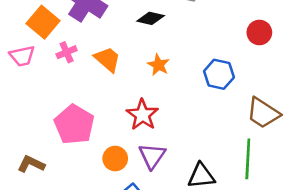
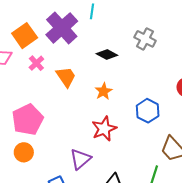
pink cross: (67, 52) -> (36, 63), turned -35
red star: (142, 115) -> (104, 129), moved
orange circle: (115, 159) -> (24, 152), moved

